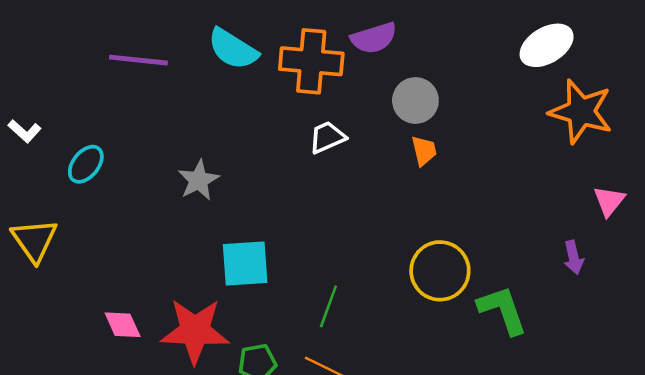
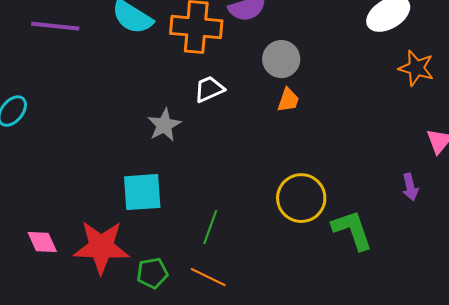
orange star: (581, 112) -> (416, 68), size x0.7
orange trapezoid: (424, 151) -> (288, 100), turned 32
gray star: (199, 180) -> (164, 125), moved

